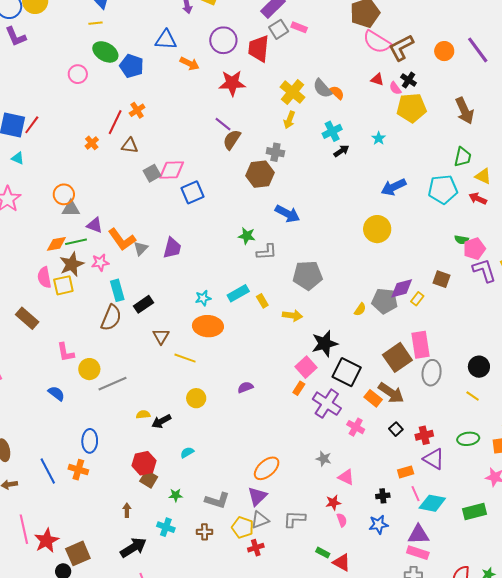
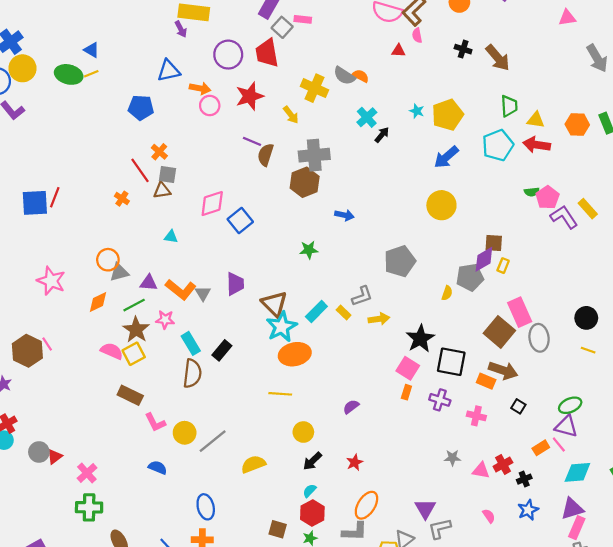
green ellipse: (105, 52) -> (69, 74), moved
pink circle: (78, 74) -> (210, 105), moved
black cross: (409, 80) -> (463, 49), moved
pink semicircle: (395, 88) -> (417, 35), moved, turned 40
yellow pentagon: (411, 108) -> (448, 115), moved
yellow arrow: (289, 120) -> (291, 115), moved, turned -42
red line: (115, 122) -> (140, 170), turned -45
gray cross: (275, 152) -> (314, 155), size x1.6
cyan triangle: (18, 158) -> (171, 237), moved
gray square: (152, 173) -> (168, 174), moved, turned -36
red arrow: (478, 199) -> (537, 145), size x1.4
blue arrow: (287, 214) -> (344, 215), size x0.7
orange diamond: (56, 244) -> (98, 302), moved
gray L-shape: (267, 252) -> (362, 296), moved
pink star: (100, 262) -> (165, 320), turned 30
gray pentagon: (308, 275) -> (400, 261), moved
pink semicircle: (44, 277) -> (112, 351), turned 140
brown square: (441, 279) -> (494, 243), moved
cyan star: (203, 298) -> (282, 327), size x1.8
brown rectangle: (27, 318) -> (130, 395), moved
brown triangle: (161, 336) -> (274, 304), moved, size x1.5
purple cross: (327, 404) -> (440, 400), size x0.7
yellow semicircle: (143, 415) -> (253, 464), size x1.6
black arrow: (161, 421) -> (312, 461), moved
red cross: (424, 435) -> (503, 464), moved
green ellipse: (468, 439) -> (570, 405), moved
red hexagon: (144, 463) -> (312, 513), moved
orange ellipse: (267, 468) -> (366, 505), moved
pink line: (415, 494) -> (559, 445), moved
purple triangle: (257, 496) -> (425, 509), moved
red star: (333, 503) -> (355, 462), moved
pink rectangle: (418, 553) -> (577, 528), turned -70

